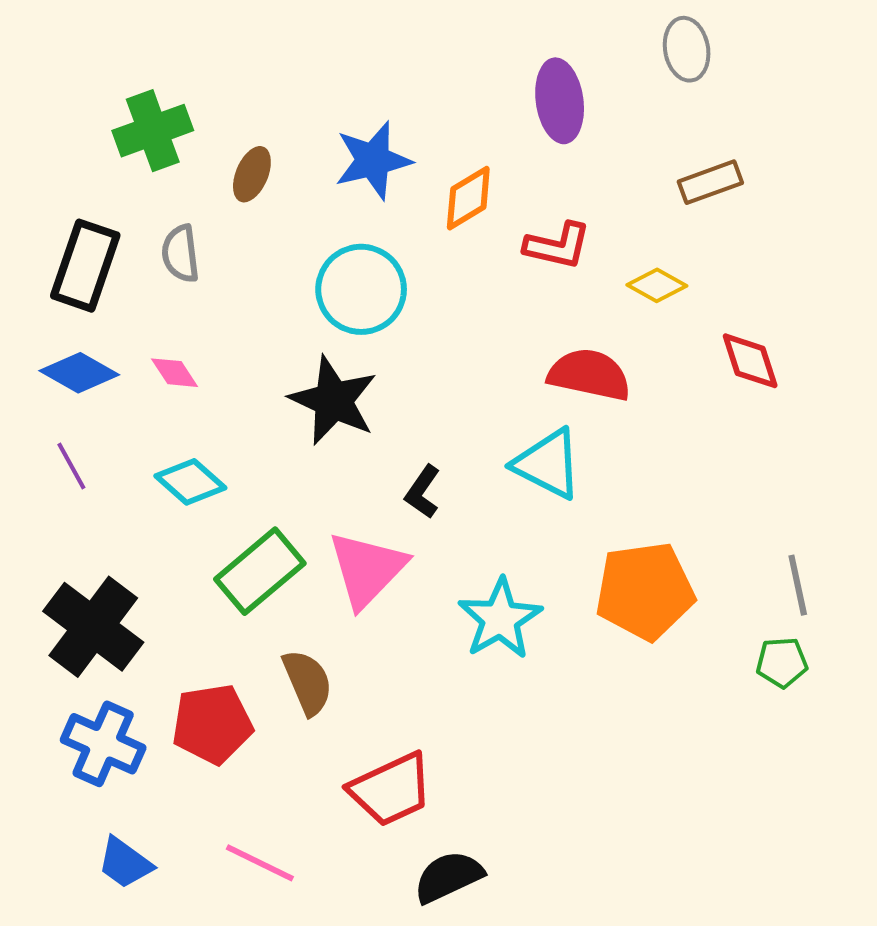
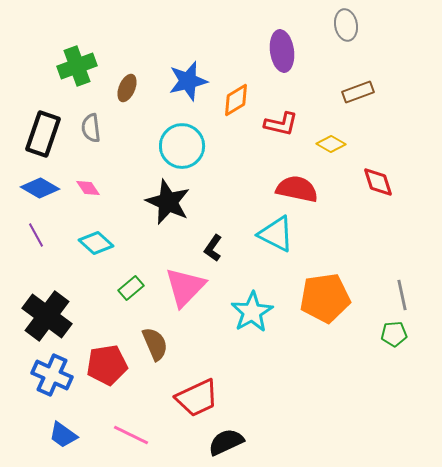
green rectangle: (260, 571) -> (131, 288), size x0.6

